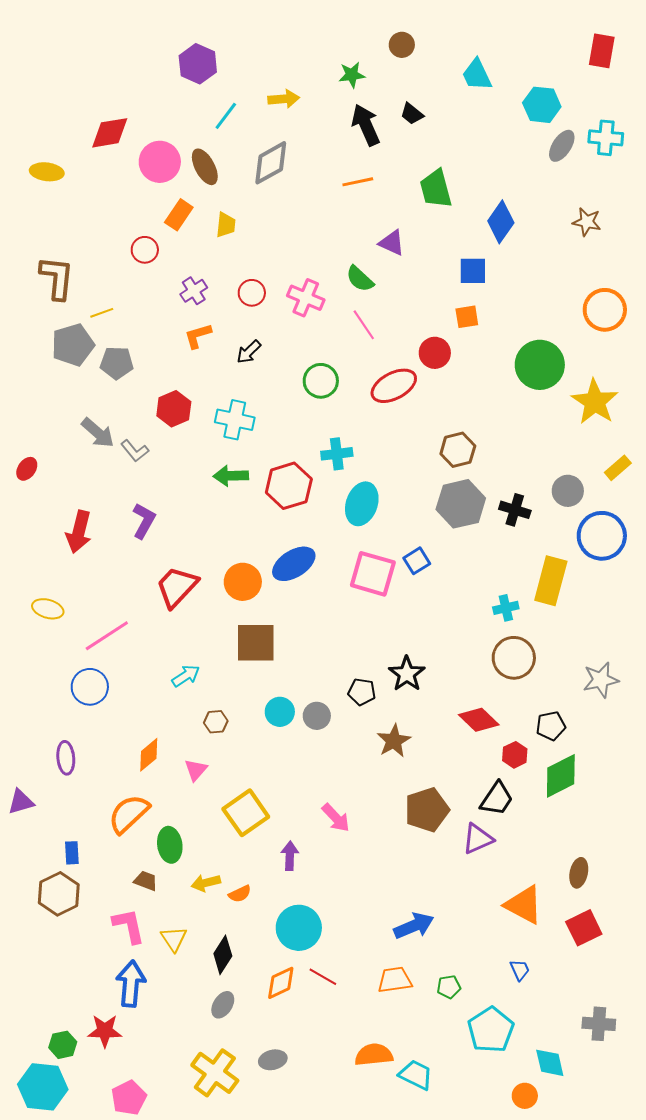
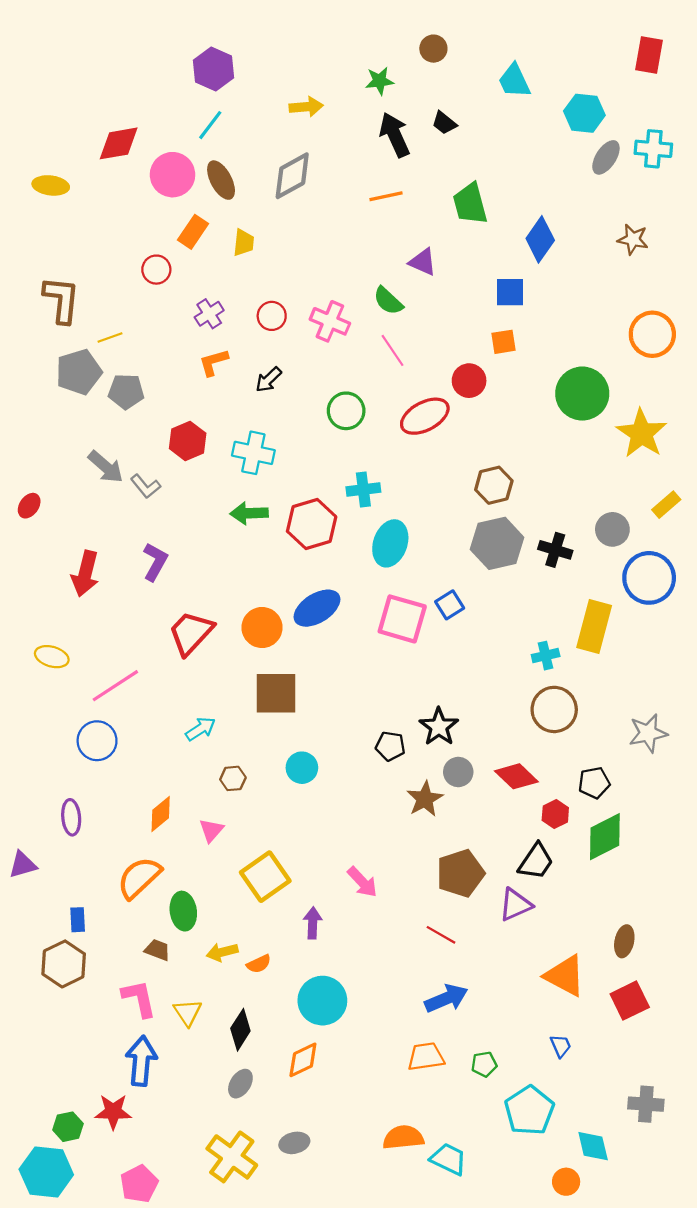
cyan line: (226, 116) -> (210, 125), moved
gray circle: (317, 716) -> (458, 772), moved
red line: (323, 977) -> (441, 935), moved

